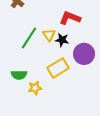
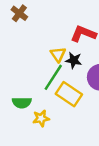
green line: (29, 38) -> (53, 77), moved
yellow rectangle: (58, 68) -> (69, 94), turned 65

